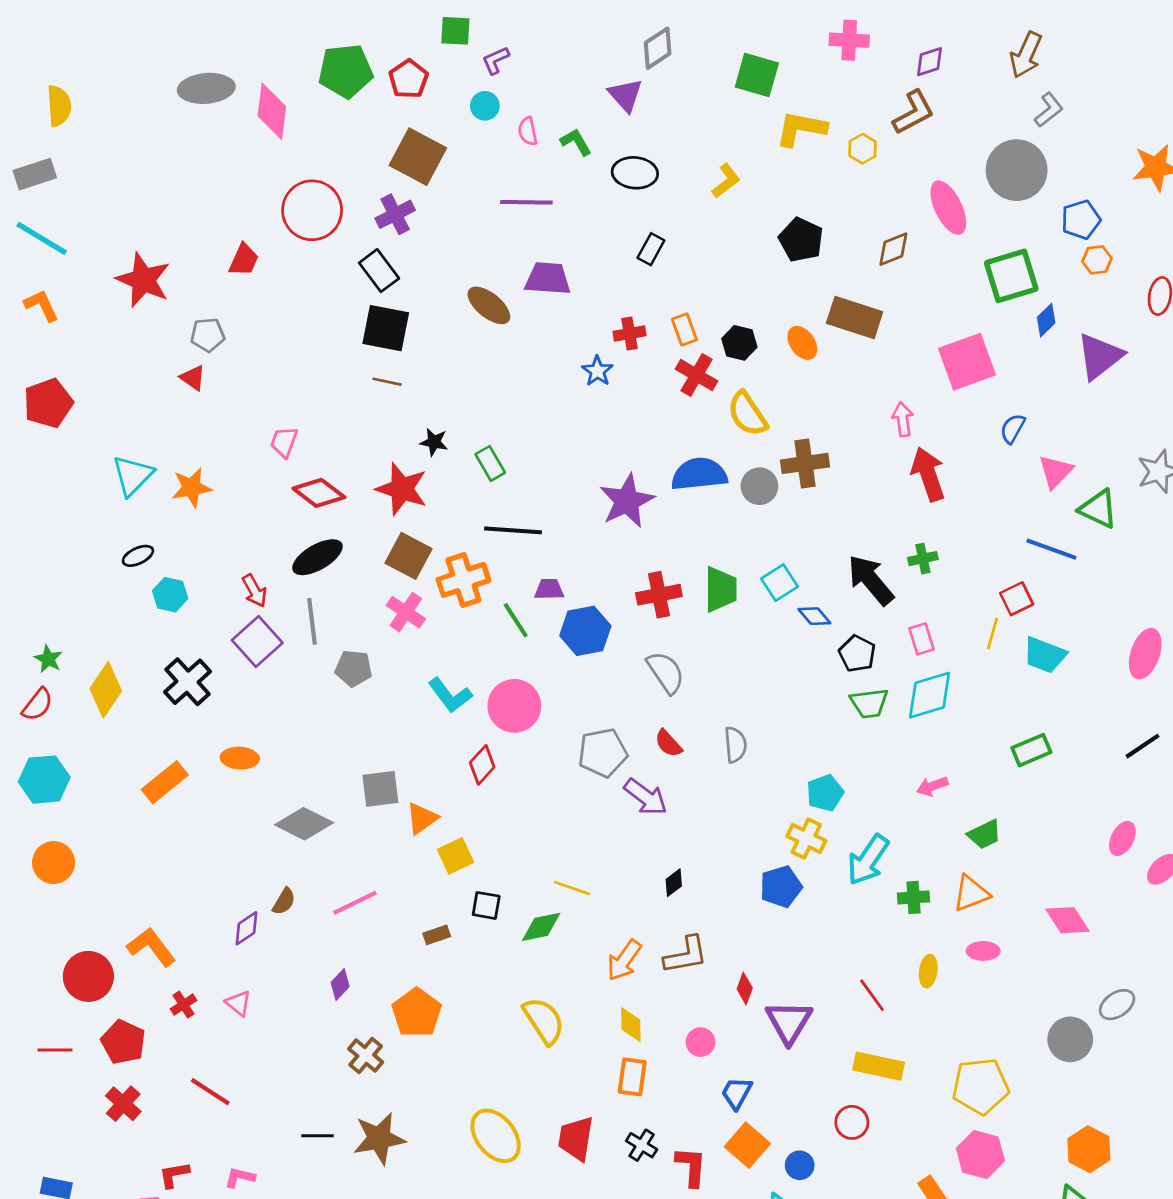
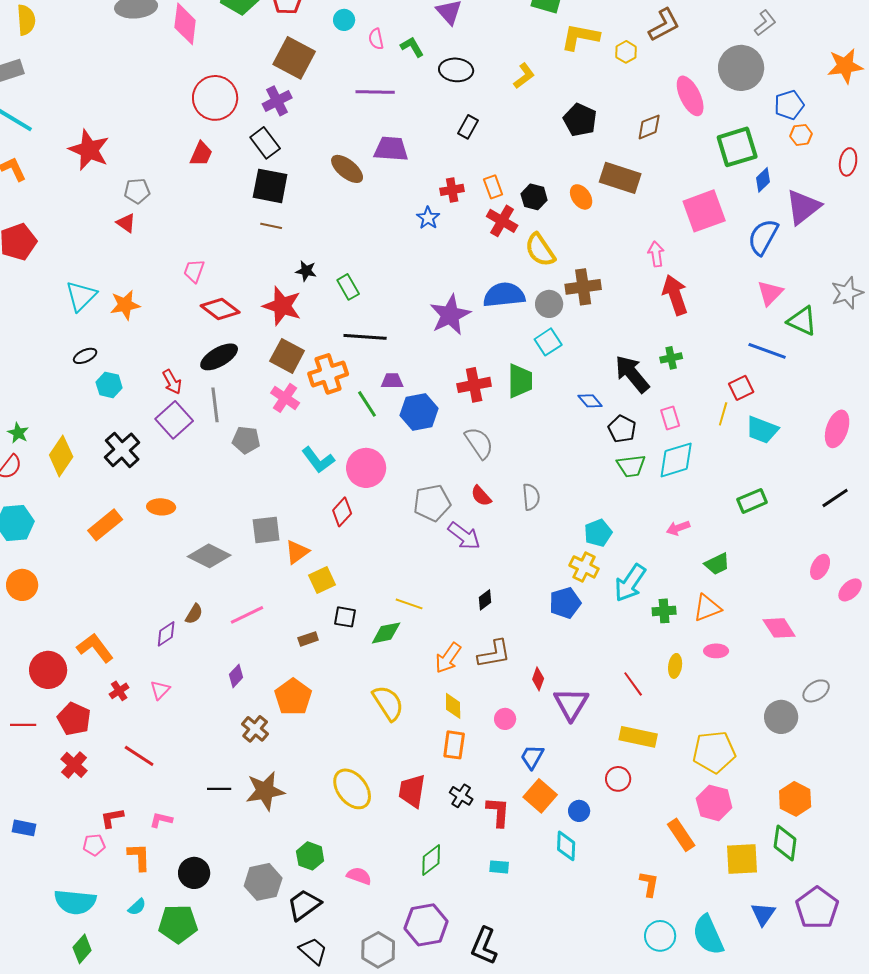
red trapezoid: (244, 260) -> (201, 154), moved
blue semicircle: (1013, 429) -> (763, 237), moved, size x1.6
cyan square: (780, 583) -> (548, 342), moved
pink triangle: (238, 1003) -> (160, 690), turned 35

